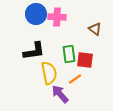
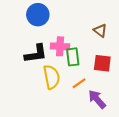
pink cross: (57, 17) -> (60, 46), moved
red square: (85, 60) -> (102, 63), moved
purple arrow: (60, 94) -> (97, 99), moved

